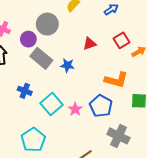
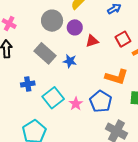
purple circle: (28, 39) -> (75, 27), moved
blue cross: (25, 91) -> (28, 84), turned -32

